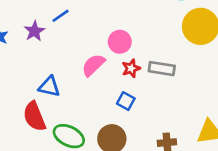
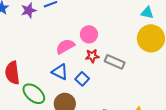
blue triangle: (49, 87) -> (60, 72), moved

